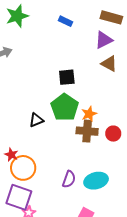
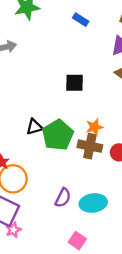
green pentagon: (65, 107) -> (58, 135), moved

